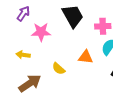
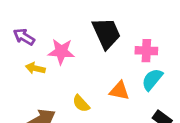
purple arrow: (23, 14) -> (24, 37), moved, turned -98
yellow arrow: (23, 55) -> (35, 68), moved

